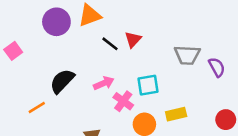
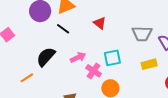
red triangle: (133, 40) -> (100, 23), turned -32
black line: (110, 44) -> (63, 29), moved
yellow rectangle: (176, 114) -> (149, 64), moved

